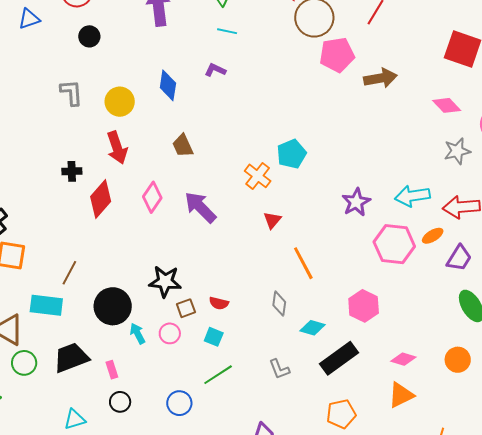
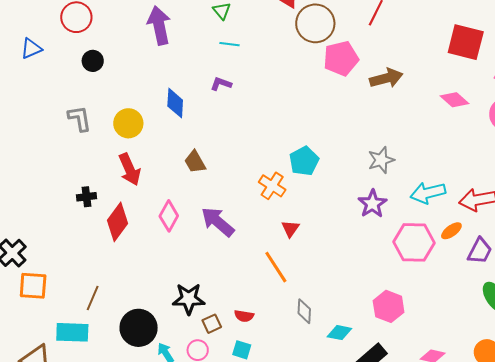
gray star: (457, 151) -> (381, 160), moved
orange line: (303, 263) -> (276, 267), moved

